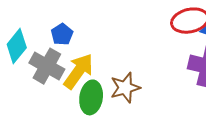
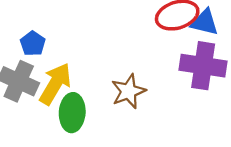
brown star: (125, 88) -> (128, 91), moved

